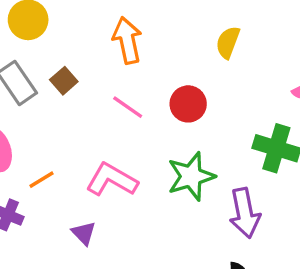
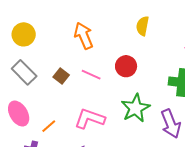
brown square: (64, 81) -> (61, 76), moved

